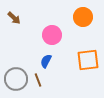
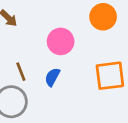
brown line: (38, 80) -> (21, 72), moved

